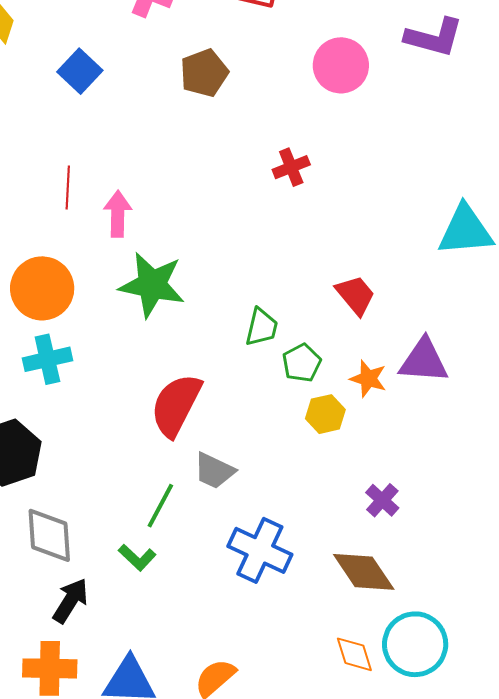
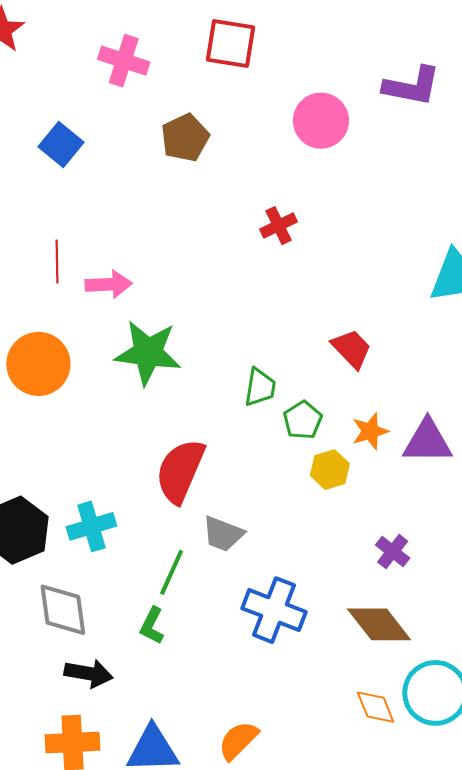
pink arrow: (118, 214) -> (109, 284), turned 90
cyan cross: (47, 359) -> (91, 526), moved
purple triangle: (424, 361) -> (427, 441), moved
orange star: (368, 379) -> (370, 431), turned -30
green L-shape: (137, 557) -> (152, 626), turned 78
black arrow: (70, 601) -> (89, 673), turned 72

